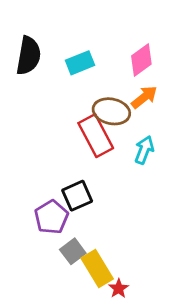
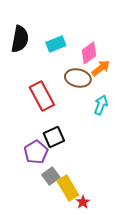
pink diamond: (141, 60) -> (89, 53), moved
red rectangle: (96, 136) -> (42, 96), moved

